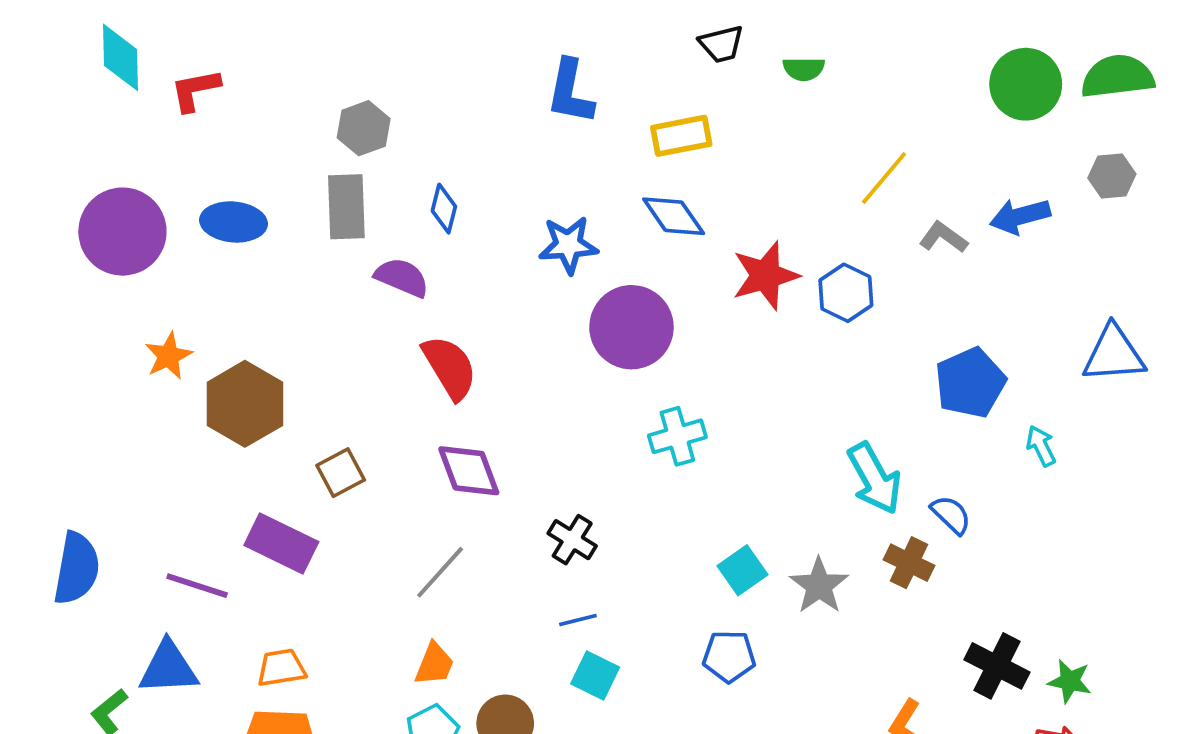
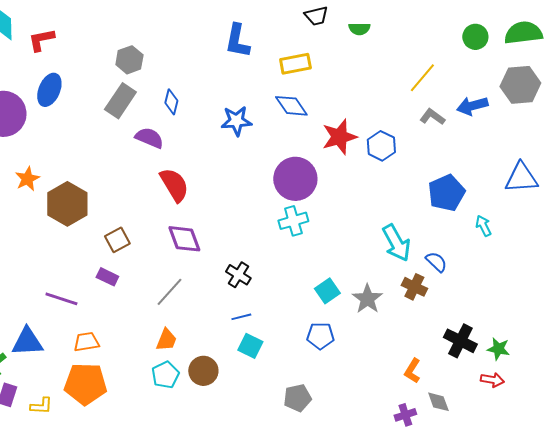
green circle: (1026, 84) -> (475, 37), size x0.7
gray hexagon: (1112, 176) -> (520, 85), size x1.6
yellow line: (884, 178) -> (422, 78), moved
gray rectangle: (346, 207) -> (120, 101), turned 36
blue ellipse: (233, 222) -> (49, 90), moved, turned -72
purple circle: (631, 327) -> (295, 179), moved
purple rectangle: (281, 543) -> (107, 277), moved, size x0.6
purple line: (197, 586) -> (61, 299), moved

